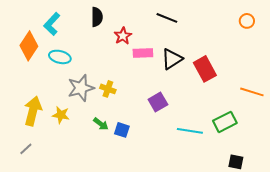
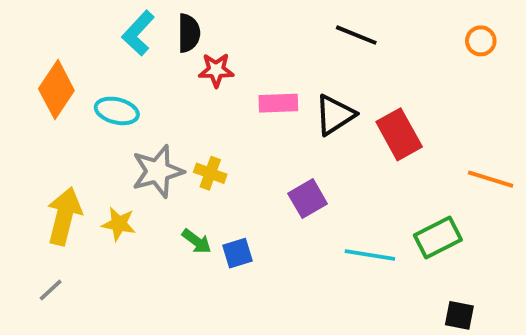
black line: (167, 18) -> (356, 35), moved
cyan L-shape: (52, 24) -> (138, 33), moved
red star: (123, 36) -> (216, 70), moved, turned 30
blue square: (122, 130) -> (237, 253), turned -35

